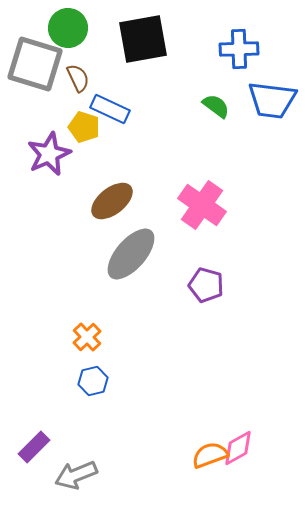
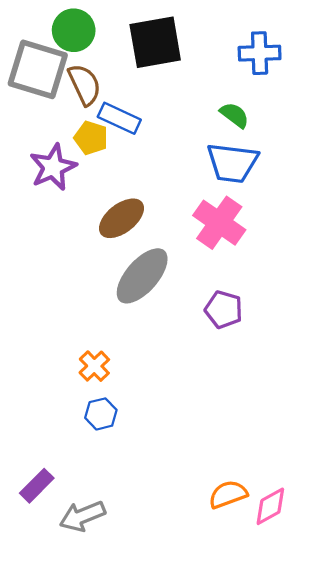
brown semicircle: (78, 78) -> (85, 85), size x1.4
blue trapezoid: (272, 100) -> (232, 163), moved
pink diamond: (238, 448) -> (270, 506), moved

